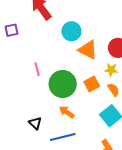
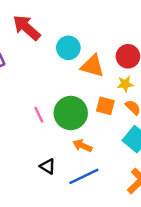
pink line: (37, 69) -> (39, 115), moved
orange square: (92, 84) -> (105, 106), turned -35

